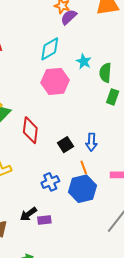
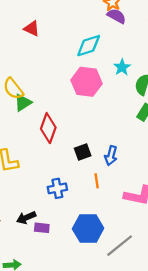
purple semicircle: (69, 17) -> (117, 16), turned 60
blue hexagon: (83, 189) -> (88, 229), moved

